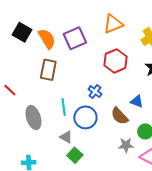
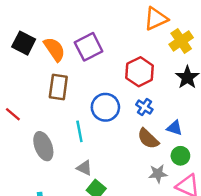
orange triangle: (113, 24) -> (156, 19), moved
blue cross: (95, 92) -> (144, 107), moved
blue triangle: (137, 101) -> (175, 128), moved
blue circle: (85, 117) -> (105, 107), moved

